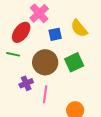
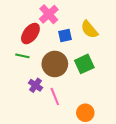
purple cross: (26, 83) -> (36, 85), turned -32
pink line: (45, 94) -> (55, 96), turned -30

